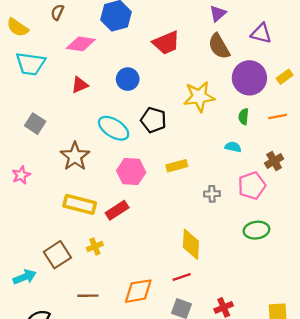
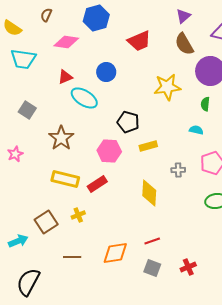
black pentagon: (153, 120) -> (128, 122), moved
cyan ellipse: (114, 128) -> (84, 98), moved
yellow diamond: (191, 244) -> (149, 193), moved

